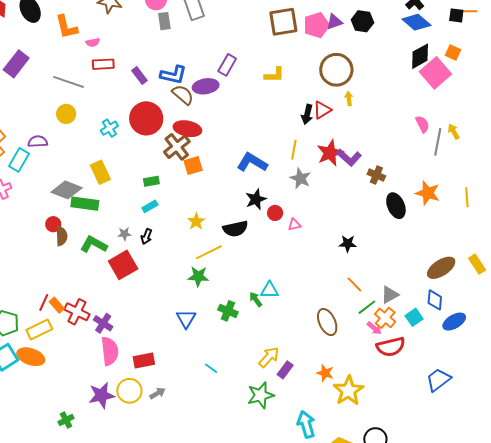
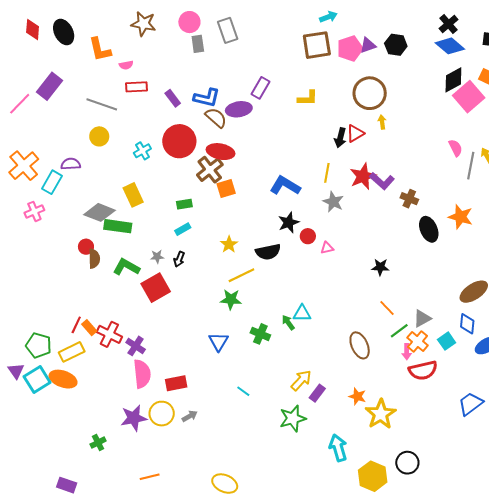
pink arrow: (374, 328) -> (407, 352), turned 49

